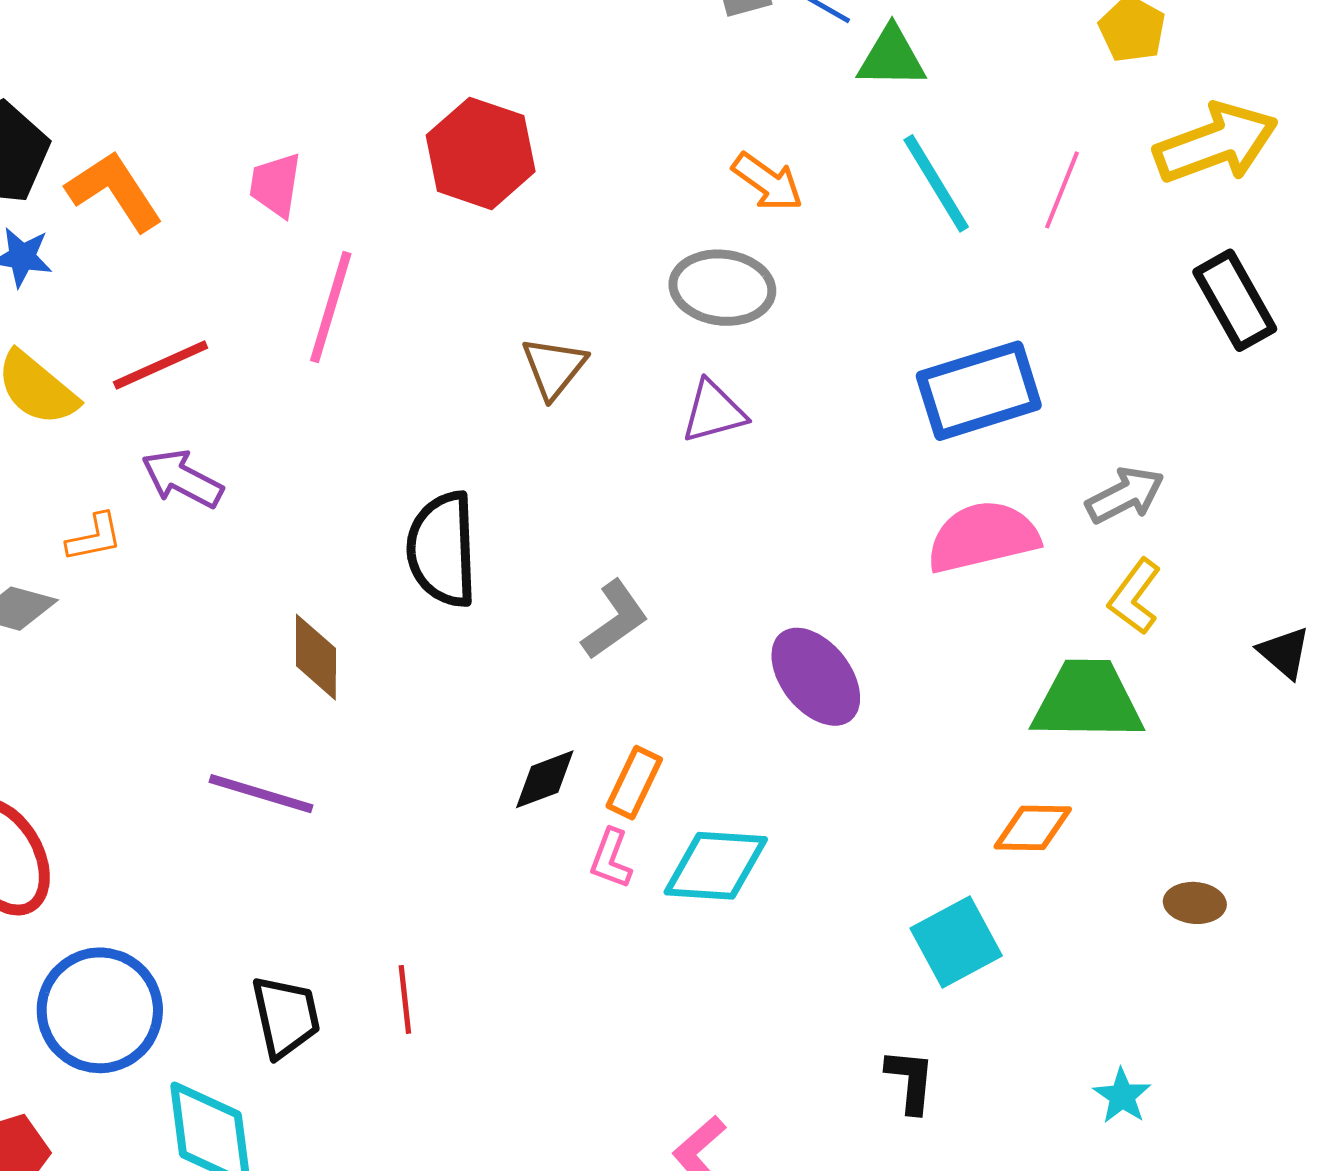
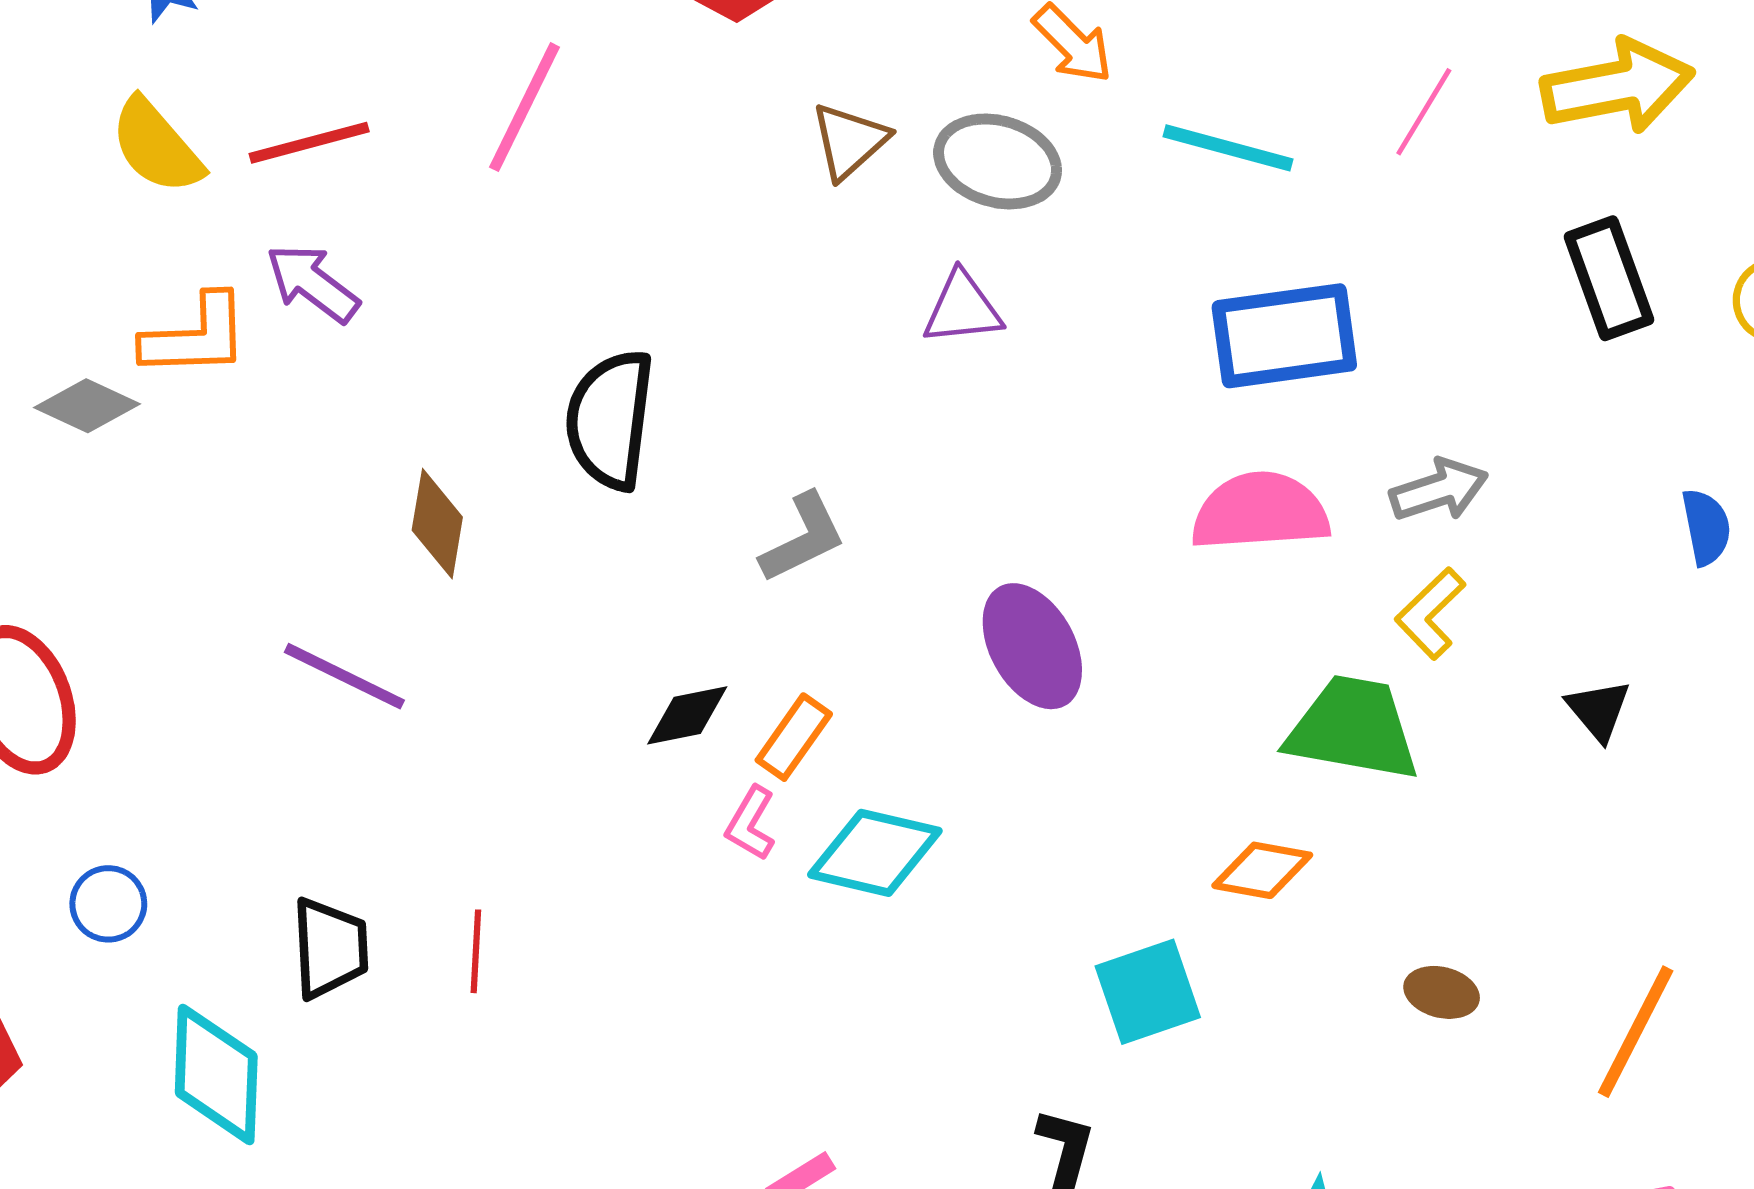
cyan line: (936, 183) -> (1228, 148), moved, turned -53
brown triangle: (554, 368) -> (849, 141), moved
orange L-shape: (94, 537) -> (196, 336), size x1.6
blue circle: (100, 1010) -> (108, 904), size x0.5

